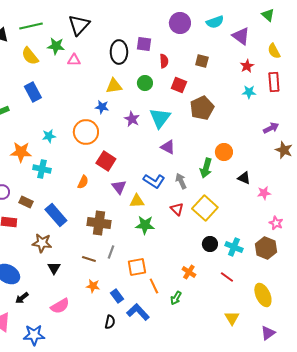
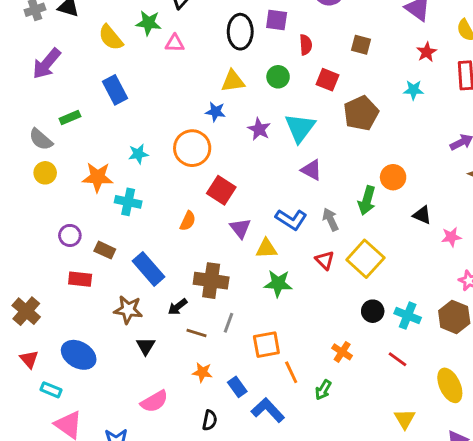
cyan star: (249, 92) -> (413, 90), moved
black arrow: (22, 298) -> (178, 307), moved
black semicircle: (110, 322) -> (210, 420), moved

